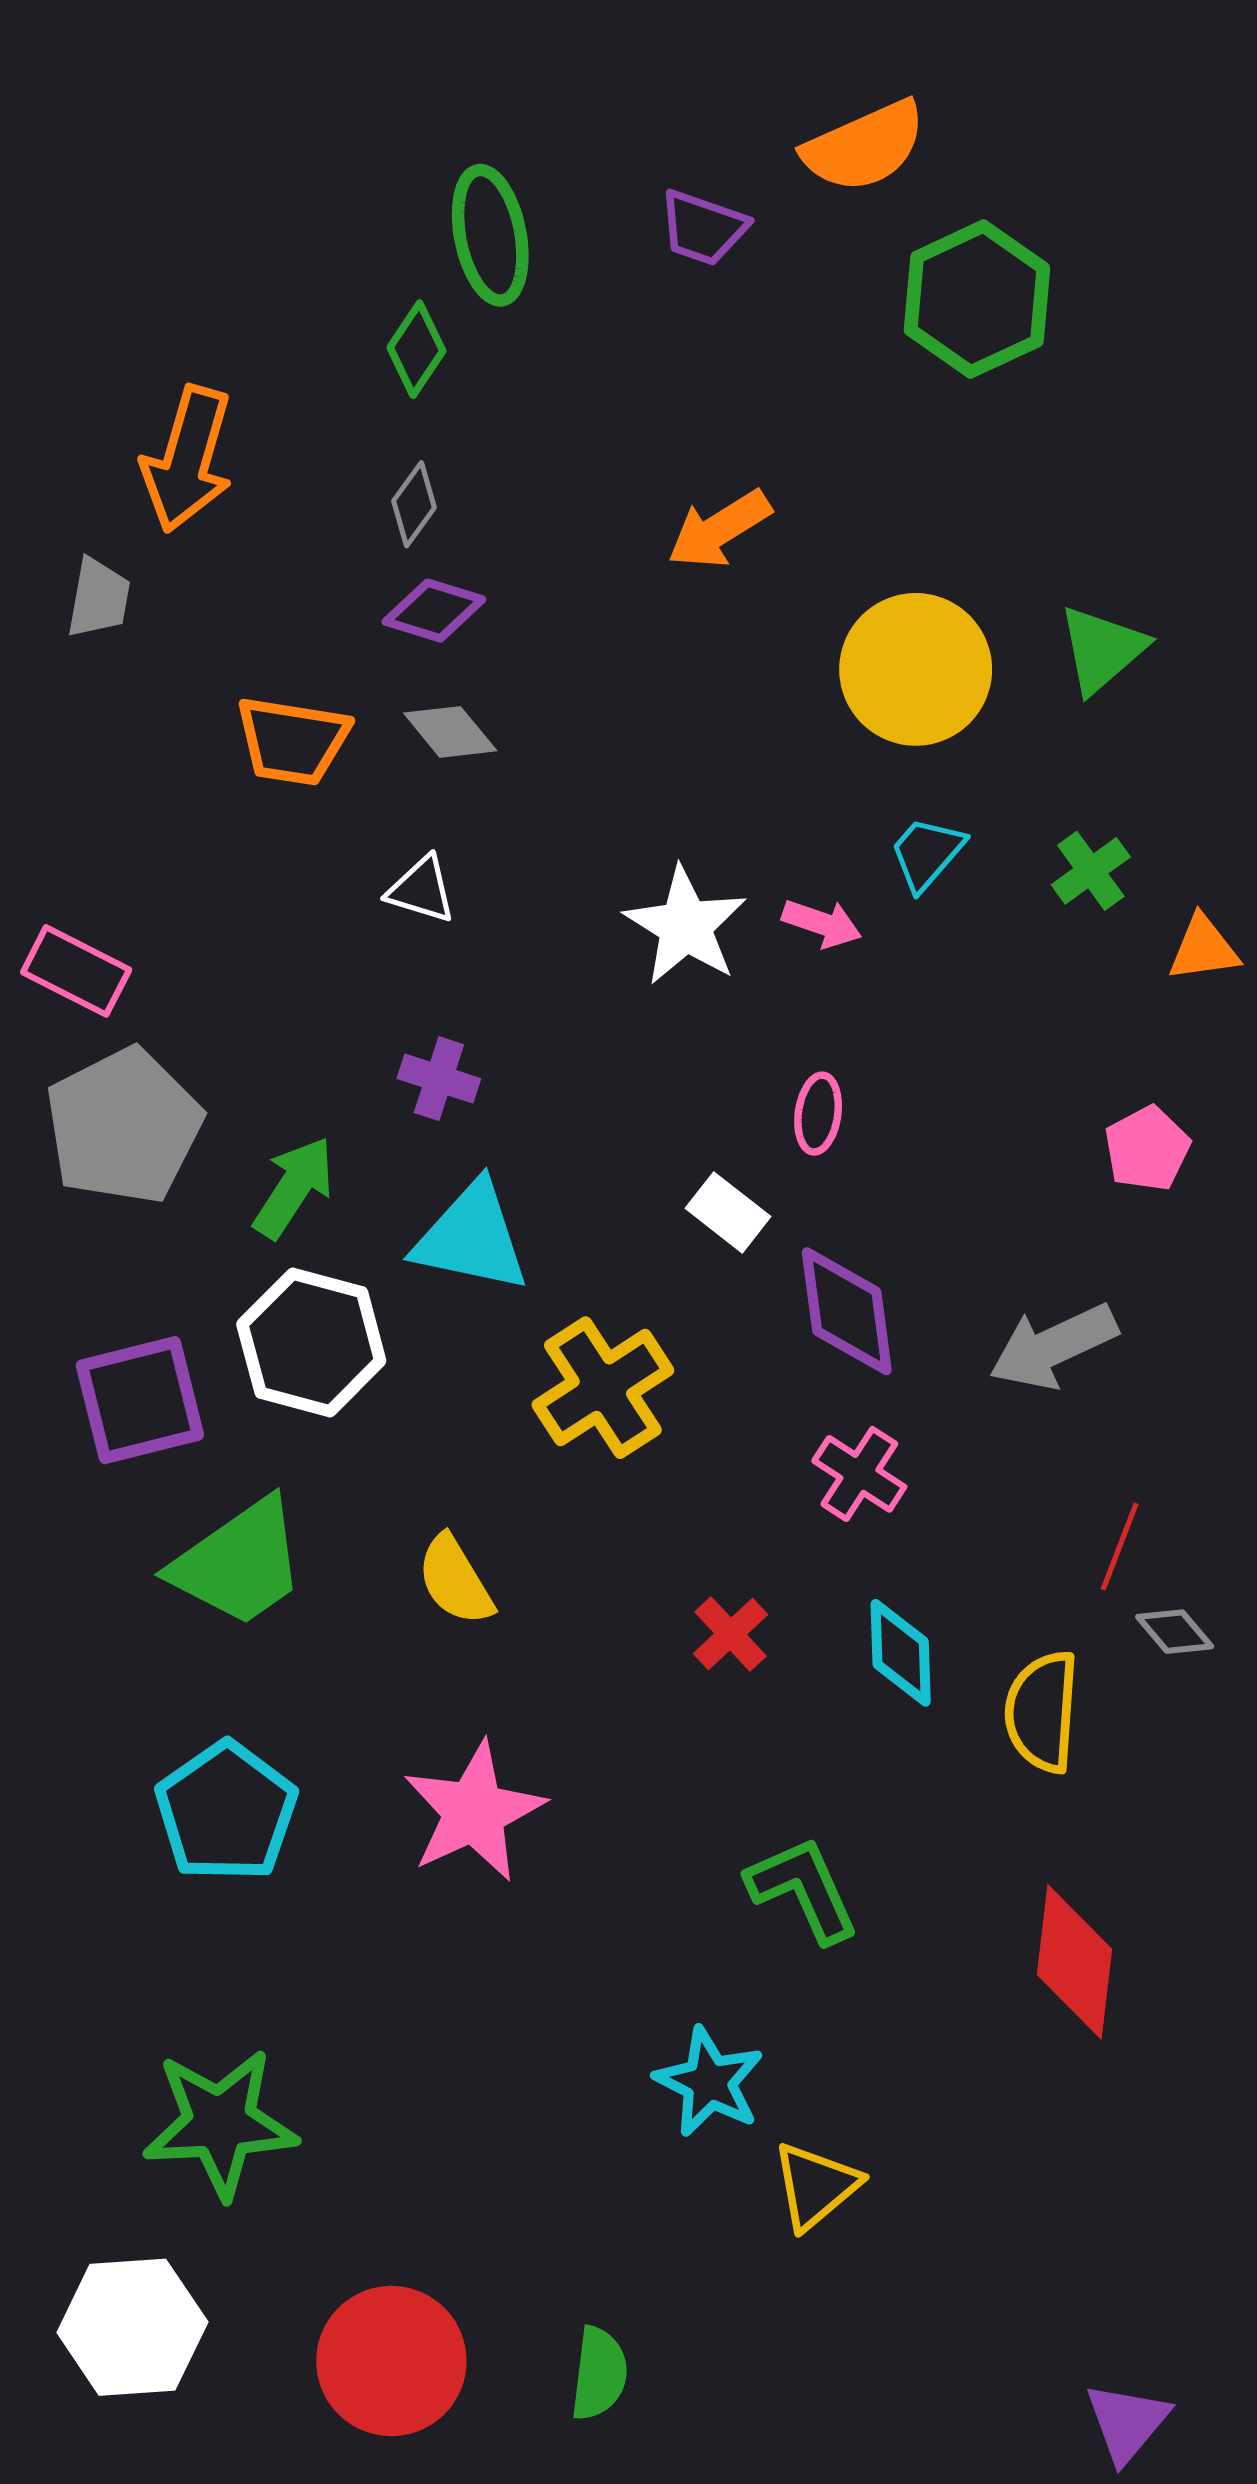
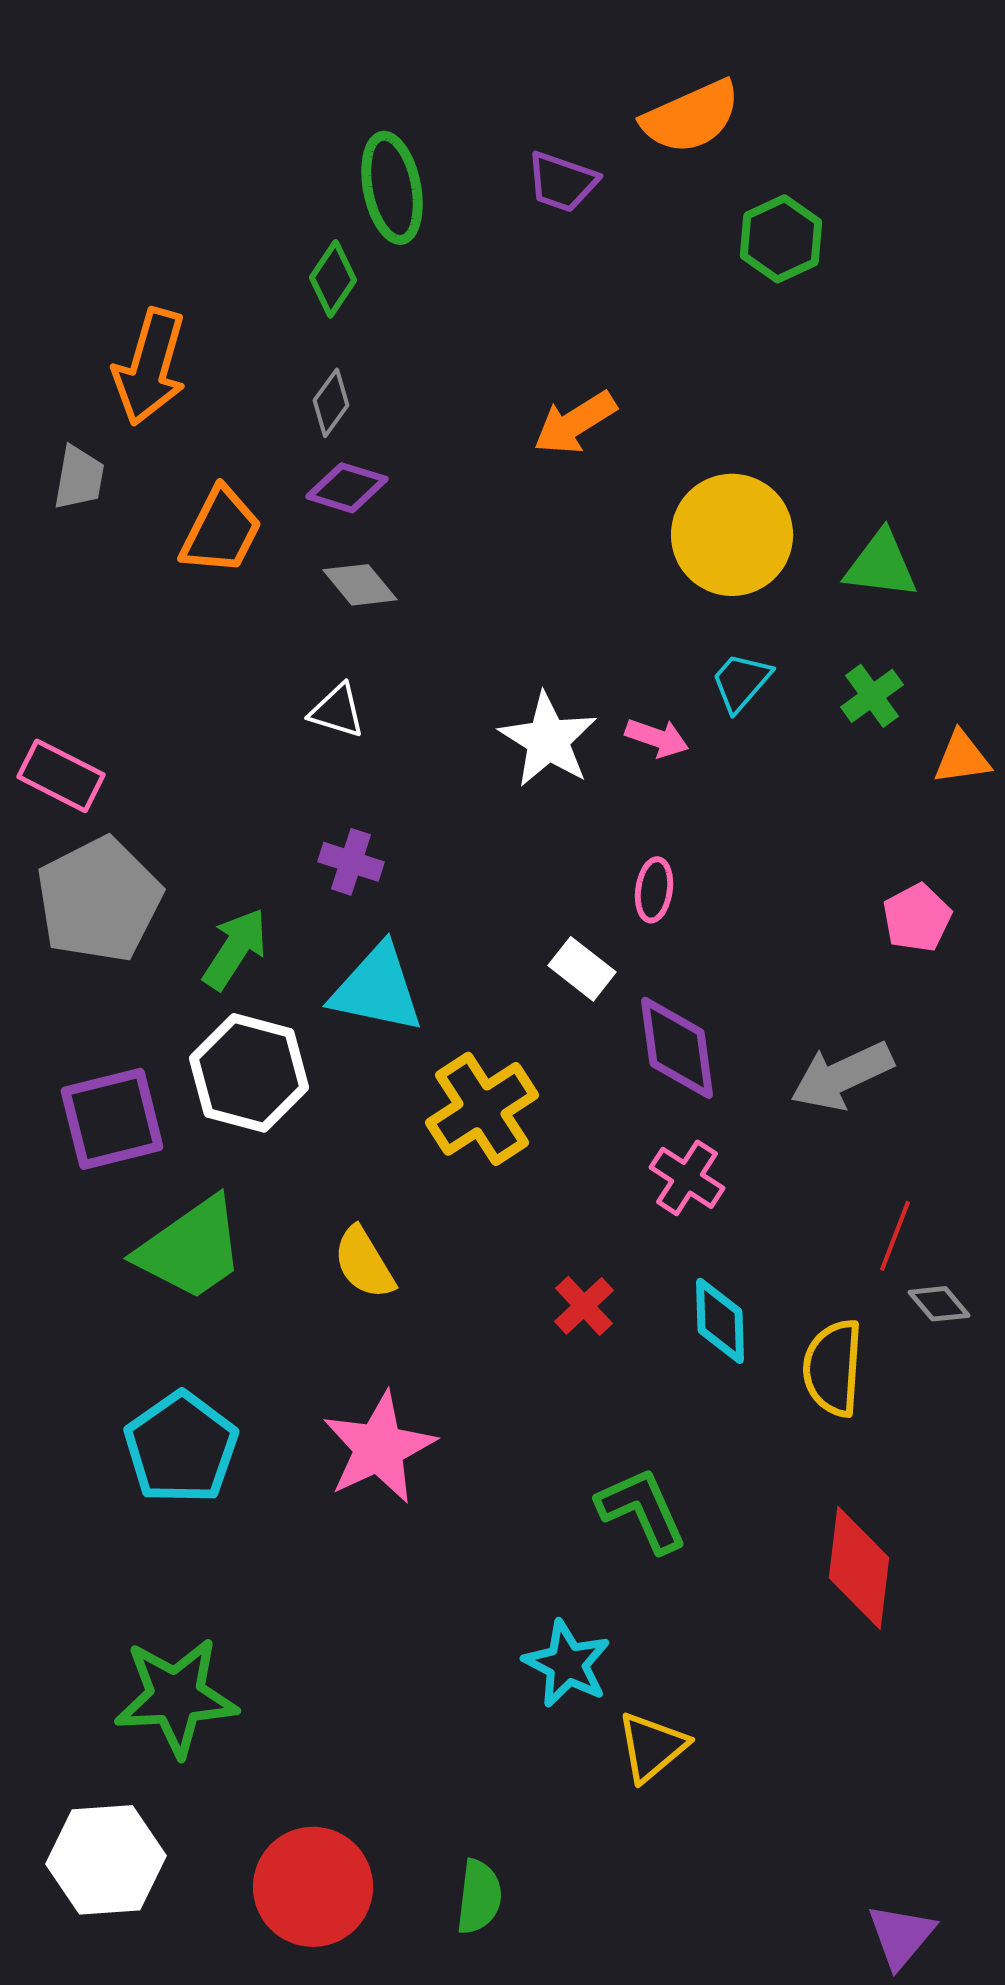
green hexagon: (977, 299) -> (781, 239), size x0.7
green triangle: (1102, 649) -> (881, 565), moved, turned 48
orange trapezoid: (293, 741) -> (221, 531), moved, turned -72

